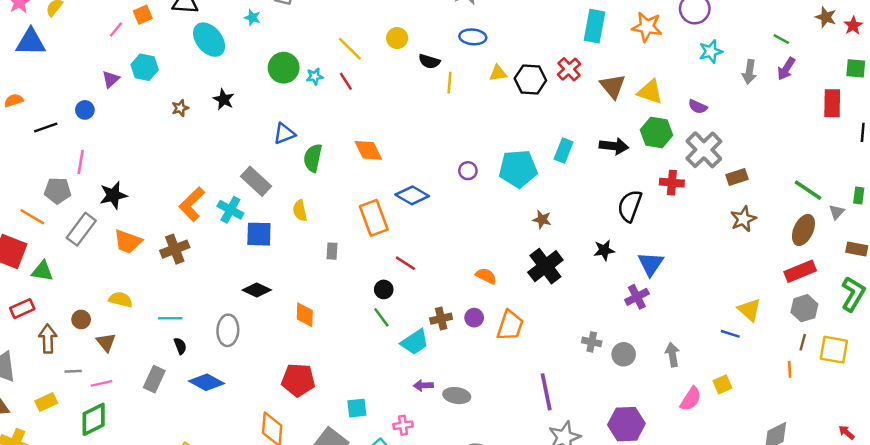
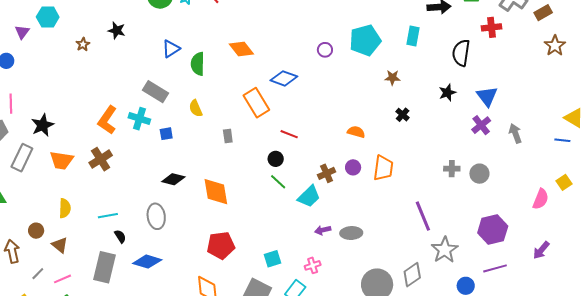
cyan rectangle: (564, 151) -> (413, 36), moved
blue square: (259, 234) -> (166, 134), size x0.6
black cross: (545, 266) -> (403, 115), size x0.5
yellow semicircle: (121, 300) -> (65, 208), turned 90
orange diamond: (305, 315) -> (216, 192), size x1.4
gray arrow: (672, 355) -> (515, 133), moved
gray line: (73, 371) -> (38, 274), turned -32
gray rectangle: (154, 379) -> (105, 267), size x1.4

